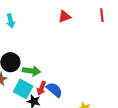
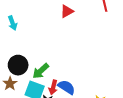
green arrow: (31, 71) -> (41, 71), turned 138

